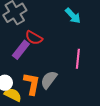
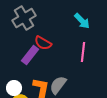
pink line: (78, 59) -> (83, 52), moved

